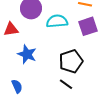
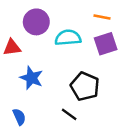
black pentagon: (71, 61) -> (85, 86), turned -30
black line: (66, 84) -> (69, 114), moved

